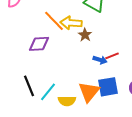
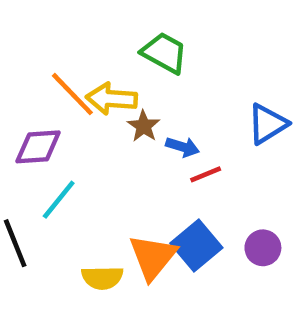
blue arrow: (100, 60) -> (183, 147), moved
blue square: (108, 87) -> (196, 246), turned -30
cyan line: (48, 92) -> (59, 200), moved

